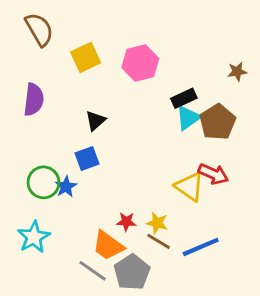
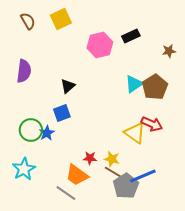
brown semicircle: (39, 29) -> (28, 21), size x0.7
yellow square: (86, 57) -> (61, 19), moved
black rectangle: (184, 98) -> (131, 36), moved
gray pentagon: (132, 272) -> (126, 186), moved

